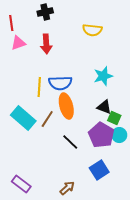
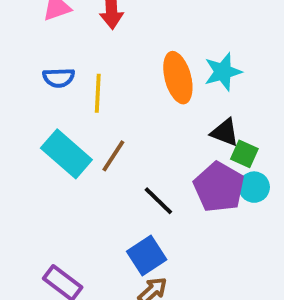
blue semicircle: (60, 83) -> (59, 78), moved, size x0.7
orange ellipse: (66, 106) -> (178, 78), moved
blue square: (99, 170) -> (147, 256), moved

